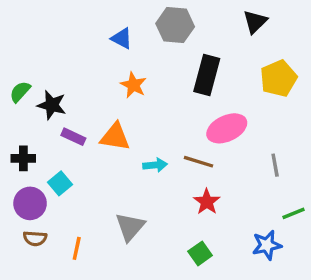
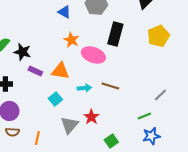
pink ellipse: (227, 128) -> (93, 55), moved, turned 45
gray line: (275, 165) -> (160, 95), moved, turned 56
cyan square: (60, 183) -> (55, 99), moved
red star: (207, 202) -> (91, 117), moved
green line: (293, 213) -> (144, 116), moved

